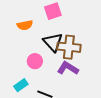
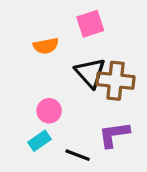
pink circle: (35, 61) -> (49, 111), moved
purple L-shape: (68, 68) -> (114, 134), moved, turned -40

